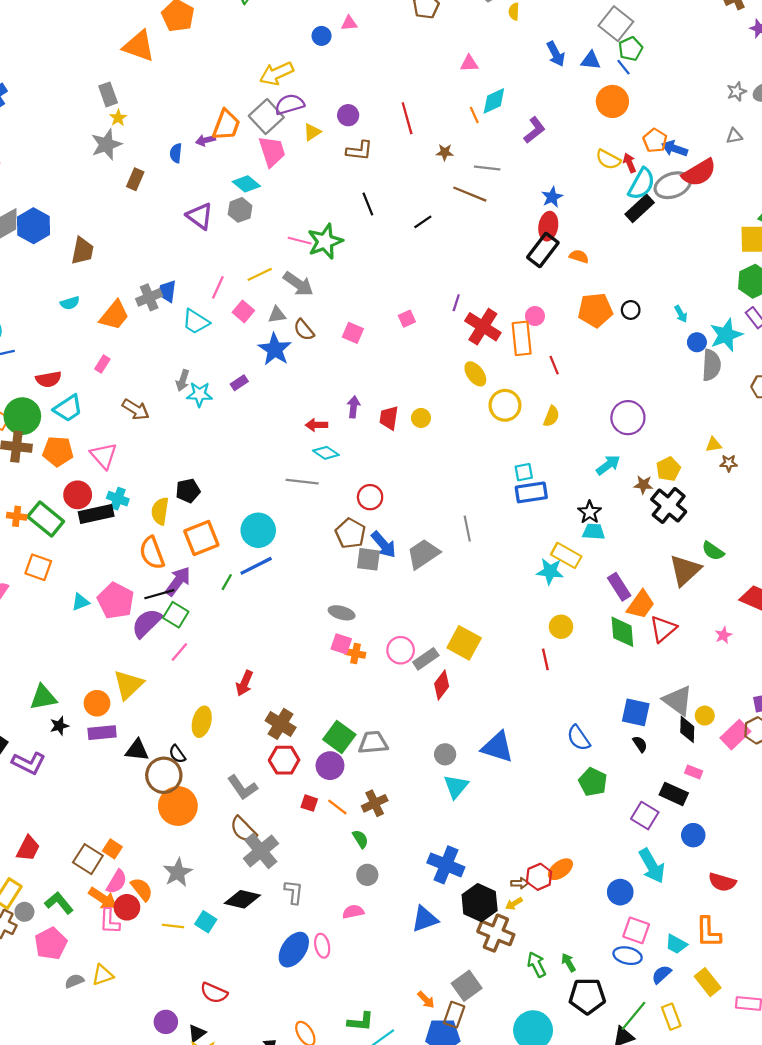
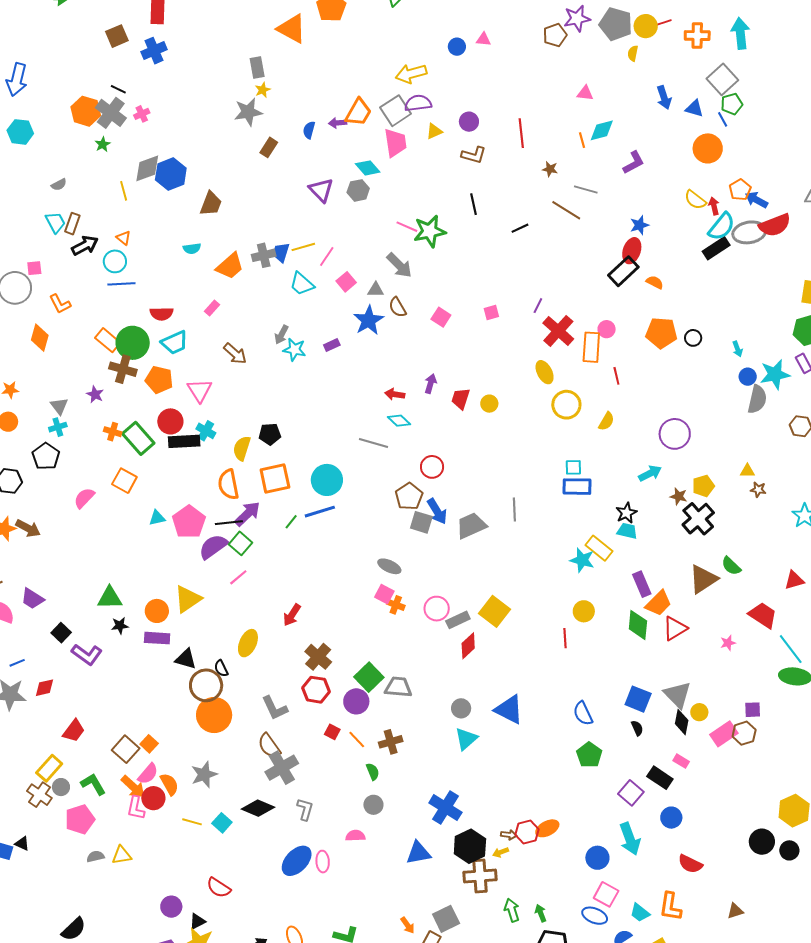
yellow line: (260, 274) -> (303, 247), moved
brown cross: (496, 933) -> (480, 876), turned -36

